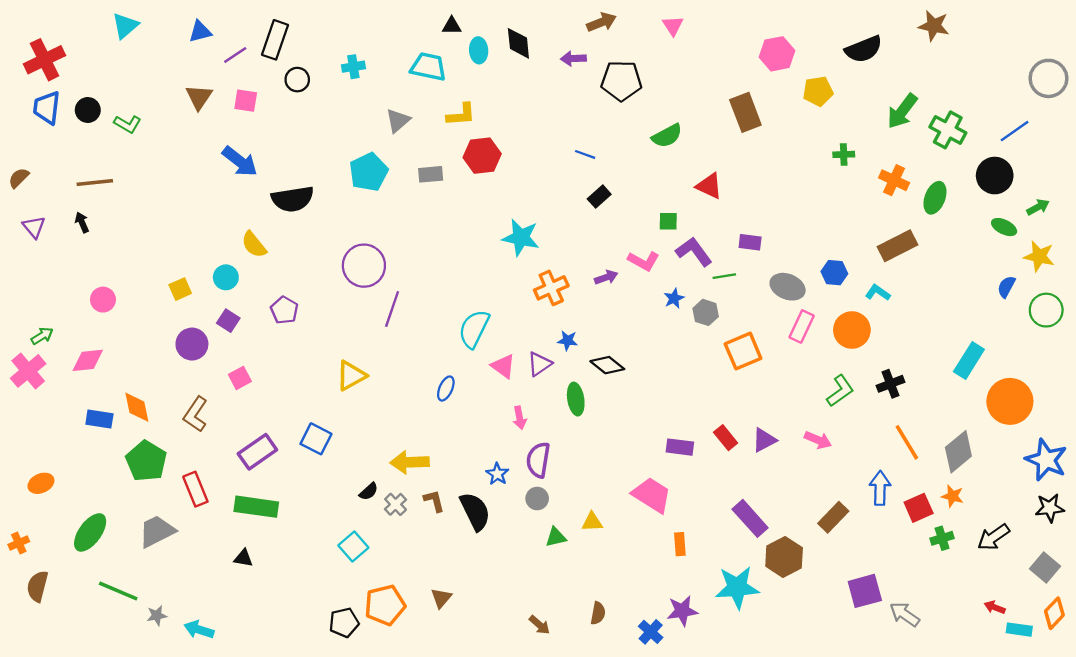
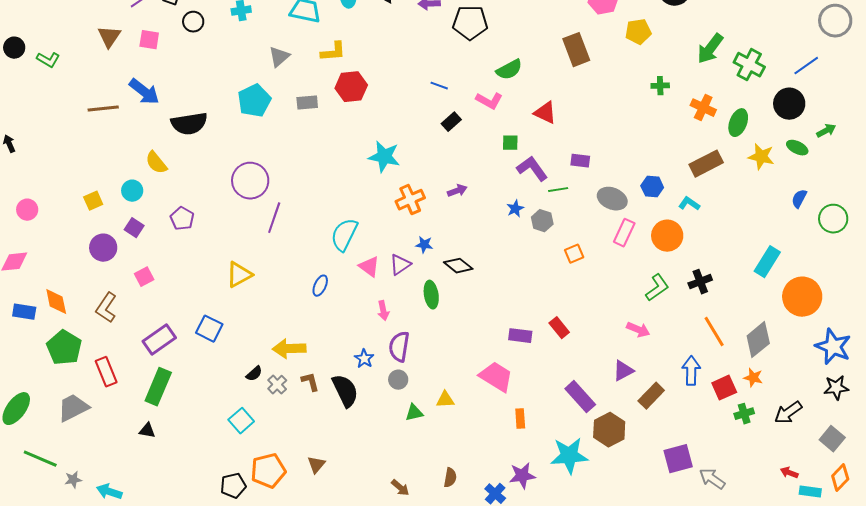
brown line: (95, 183) -> (103, 109), moved
yellow star: (1039, 256) -> (761, 157), moved
pink L-shape: (644, 261) -> (489, 101), moved
orange square: (743, 351) -> (574, 254), size x0.6
purple triangle: (764, 440) -> (623, 371), moved
green rectangle: (256, 507) -> (158, 387), turned -75

